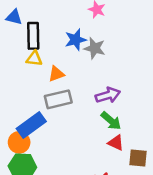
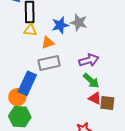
blue star: (76, 40) -> (60, 25), moved
blue rectangle: (31, 125) -> (27, 83), turned -30
brown square: (138, 158) -> (107, 103), moved

